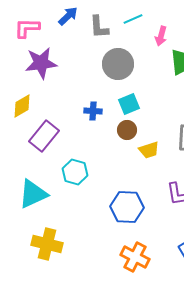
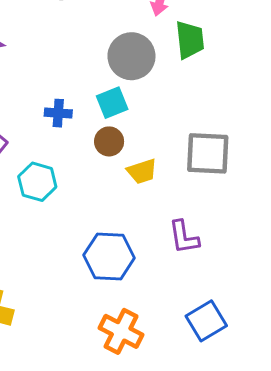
gray circle: (118, 64) -> (131, 56), moved
cyan hexagon: (75, 172) -> (37, 182), moved

